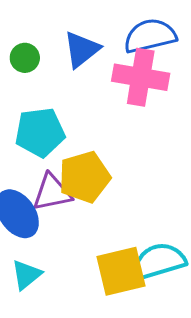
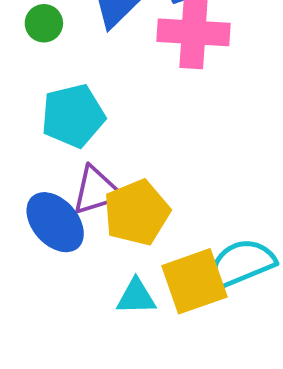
yellow pentagon: (84, 177) -> (137, 213), moved
cyan triangle: (26, 275) -> (136, 297), moved, turned 44

